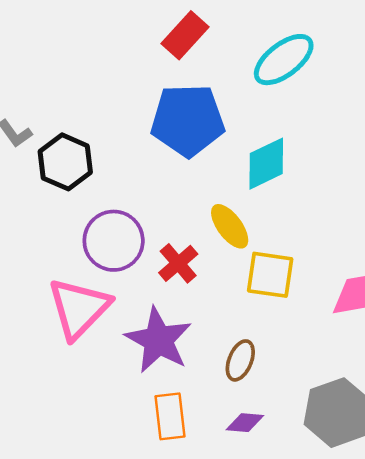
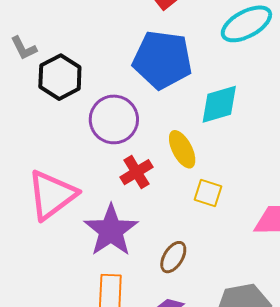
purple circle: (114, 241) -> (114, 119), moved
yellow square: (270, 275) -> (208, 193), size x0.7

